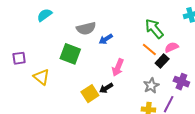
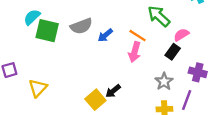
orange line: (149, 50) -> (138, 36), moved
green square: (70, 54) -> (47, 31), moved
pink arrow: (118, 67) -> (135, 52), moved
yellow triangle: (41, 77) -> (38, 88), turned 42

